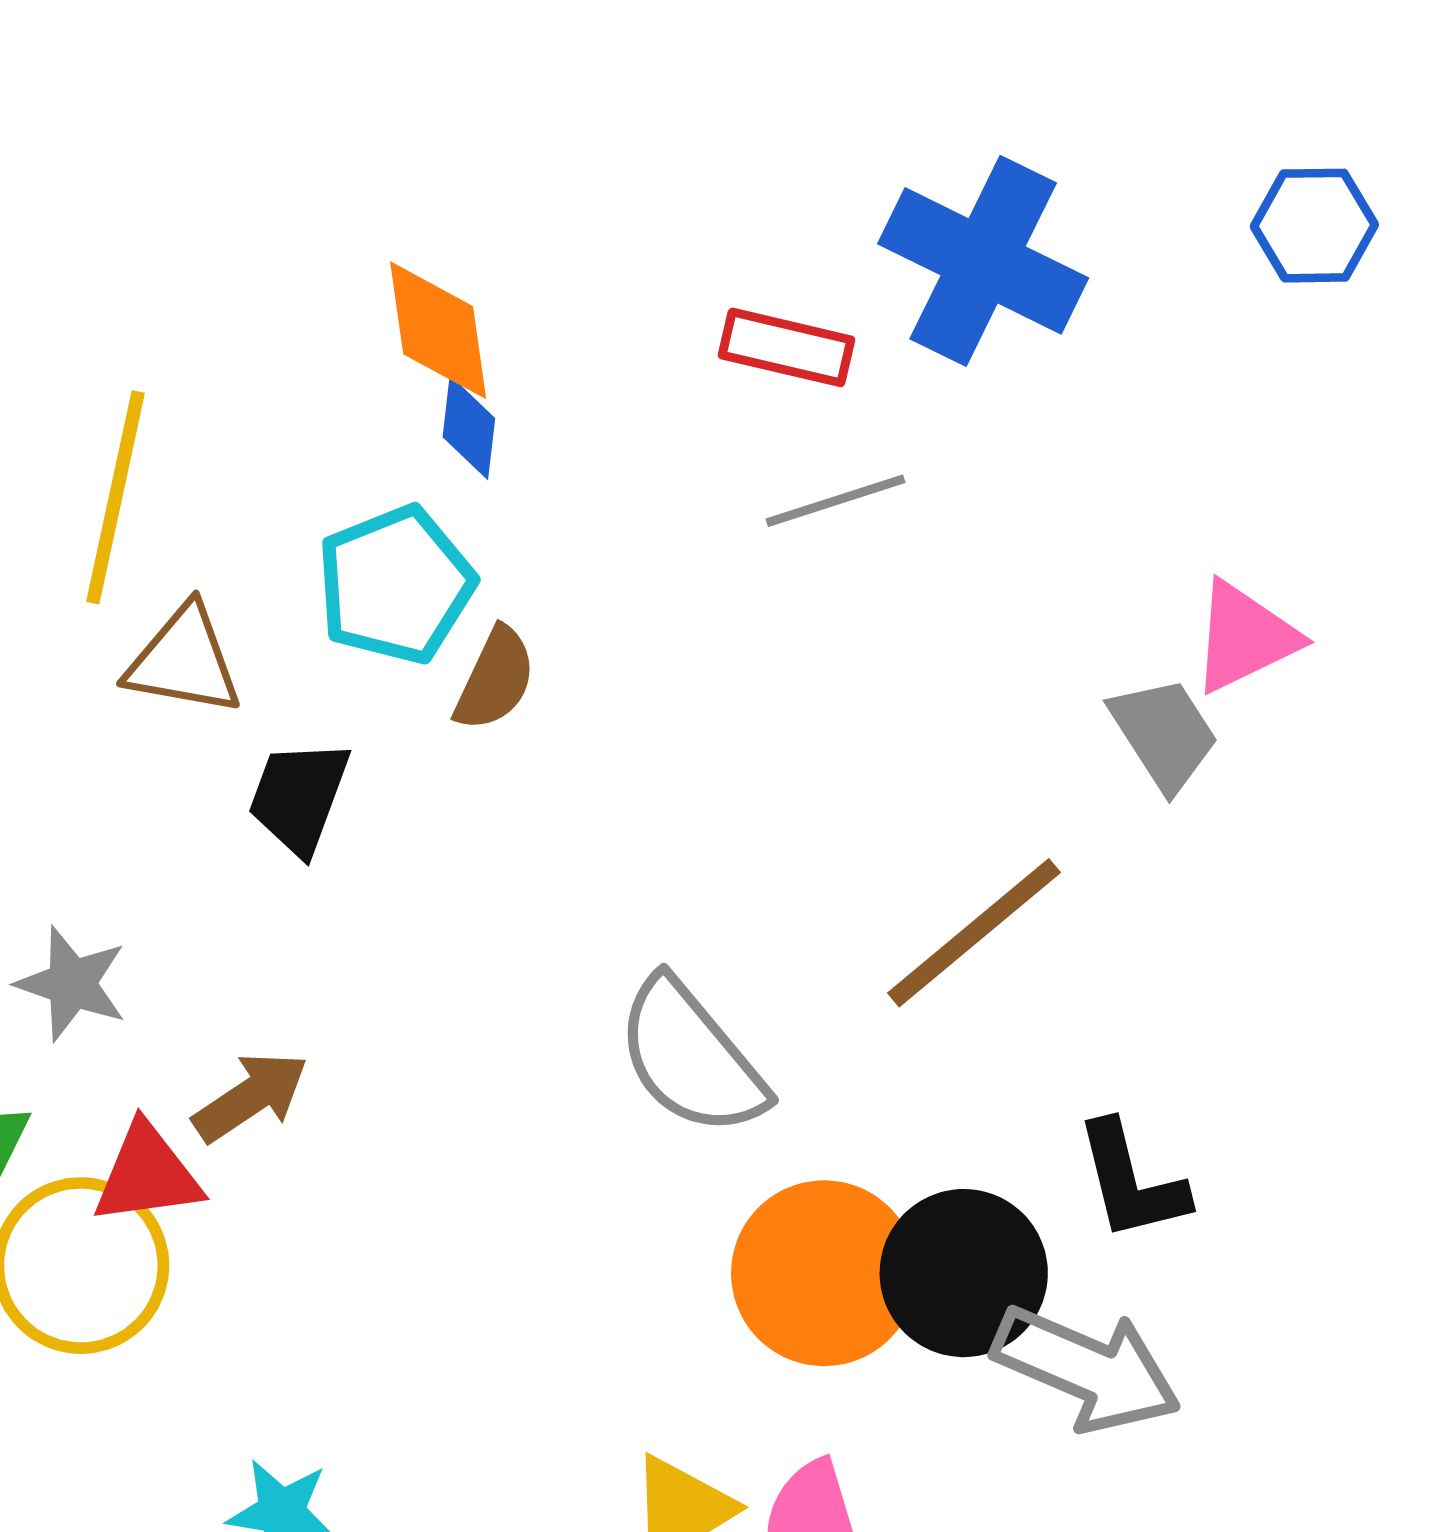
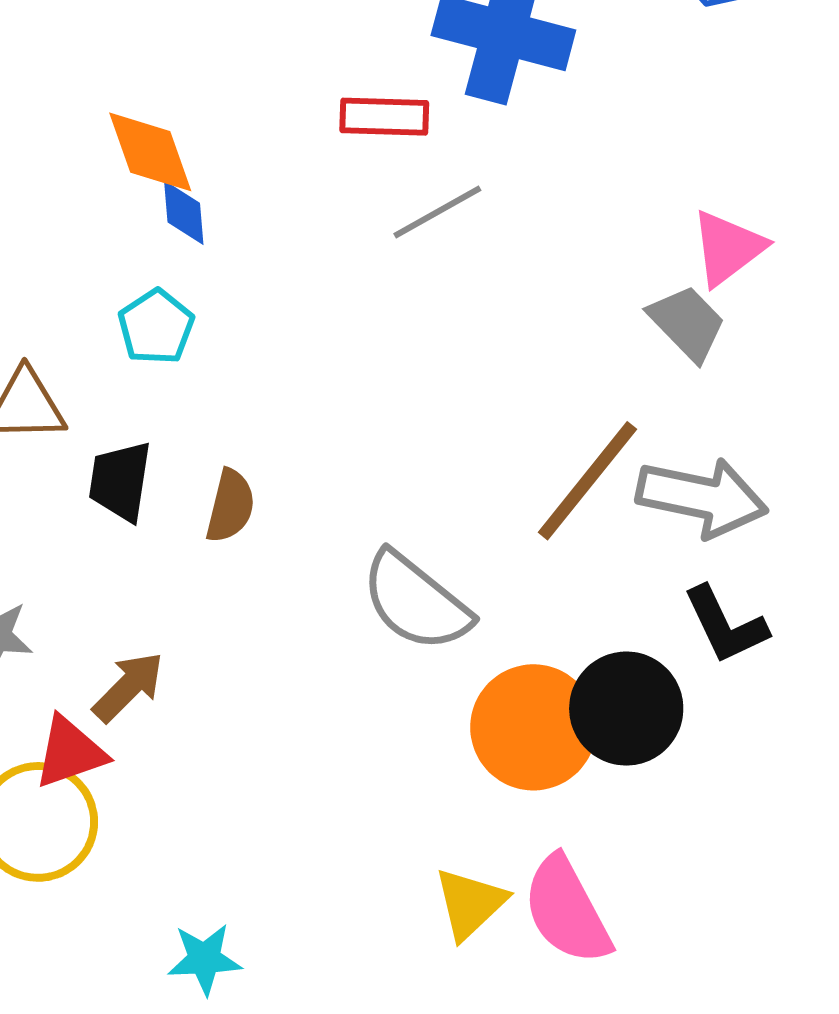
cyan pentagon: (396, 585) -> (156, 327), size x0.7
brown semicircle: (495, 679) -> (230, 506), moved
gray arrow: (1087, 1369) -> (702, 497), moved

